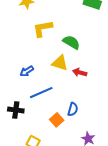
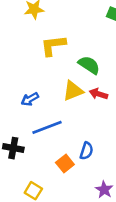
yellow triangle: (60, 63) -> (73, 91), turned -42
red arrow: (80, 72) -> (98, 94), moved

